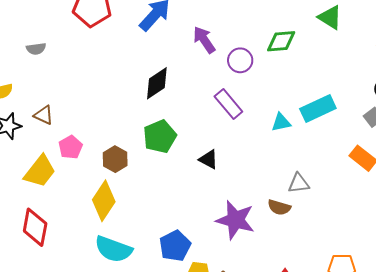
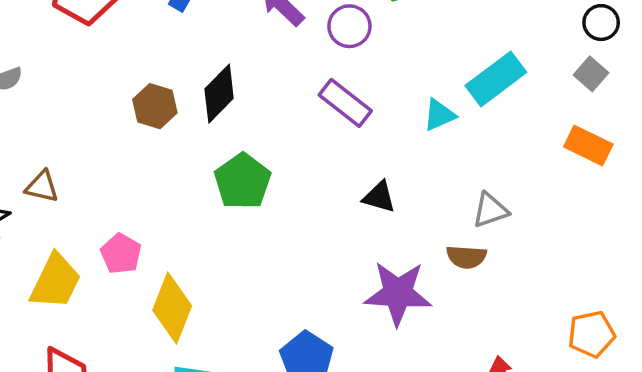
pink pentagon: (71, 147) -> (121, 254), moved
brown hexagon: (115, 159) -> (155, 106), moved
black triangle: (208, 159) -> (379, 197), moved

